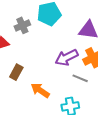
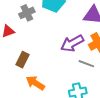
orange arrow: (40, 90) -> (35, 83), moved

